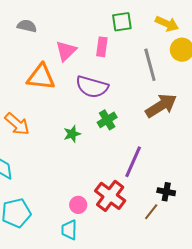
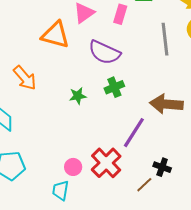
brown arrow: (161, 106) -> (166, 104), moved, turned -152

